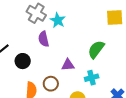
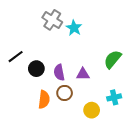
purple semicircle: (44, 39) -> (59, 72), moved
cyan cross: (92, 78) -> (114, 97), moved

